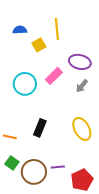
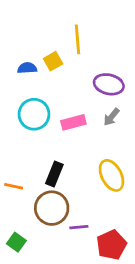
blue semicircle: (20, 30) -> (27, 68), moved
pink rectangle: (54, 76) -> (73, 122), moved, turned 30
green square: (12, 163) -> (16, 242), moved
brown circle: (34, 172) -> (52, 208), moved

